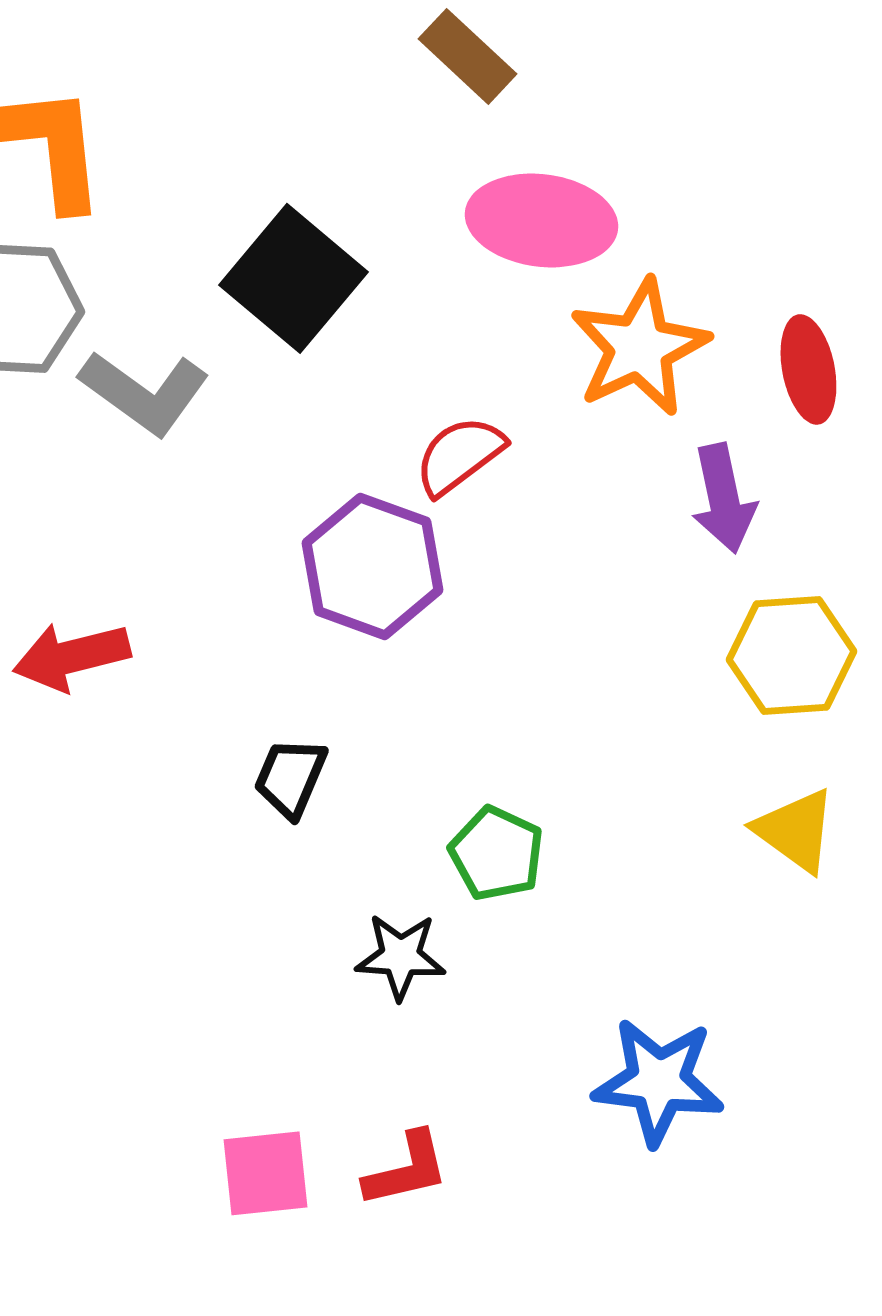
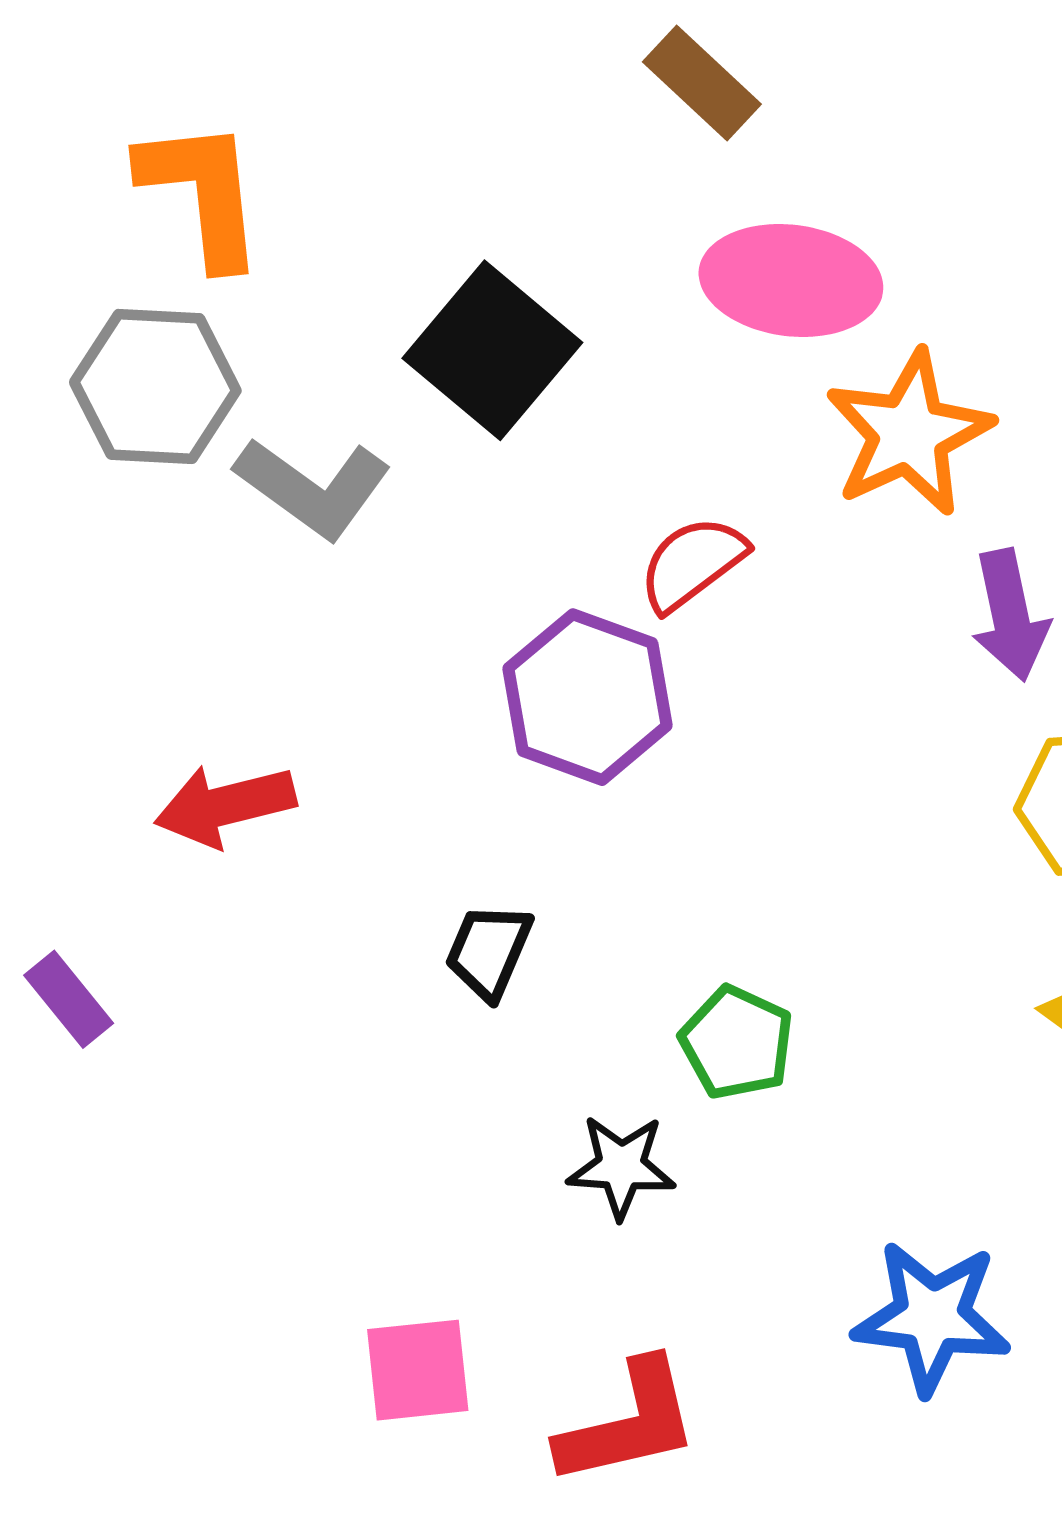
red L-shape: (406, 1169) -> (628, 1423), size x1.4
pink square: (265, 1173) -> (418, 1370), moved

